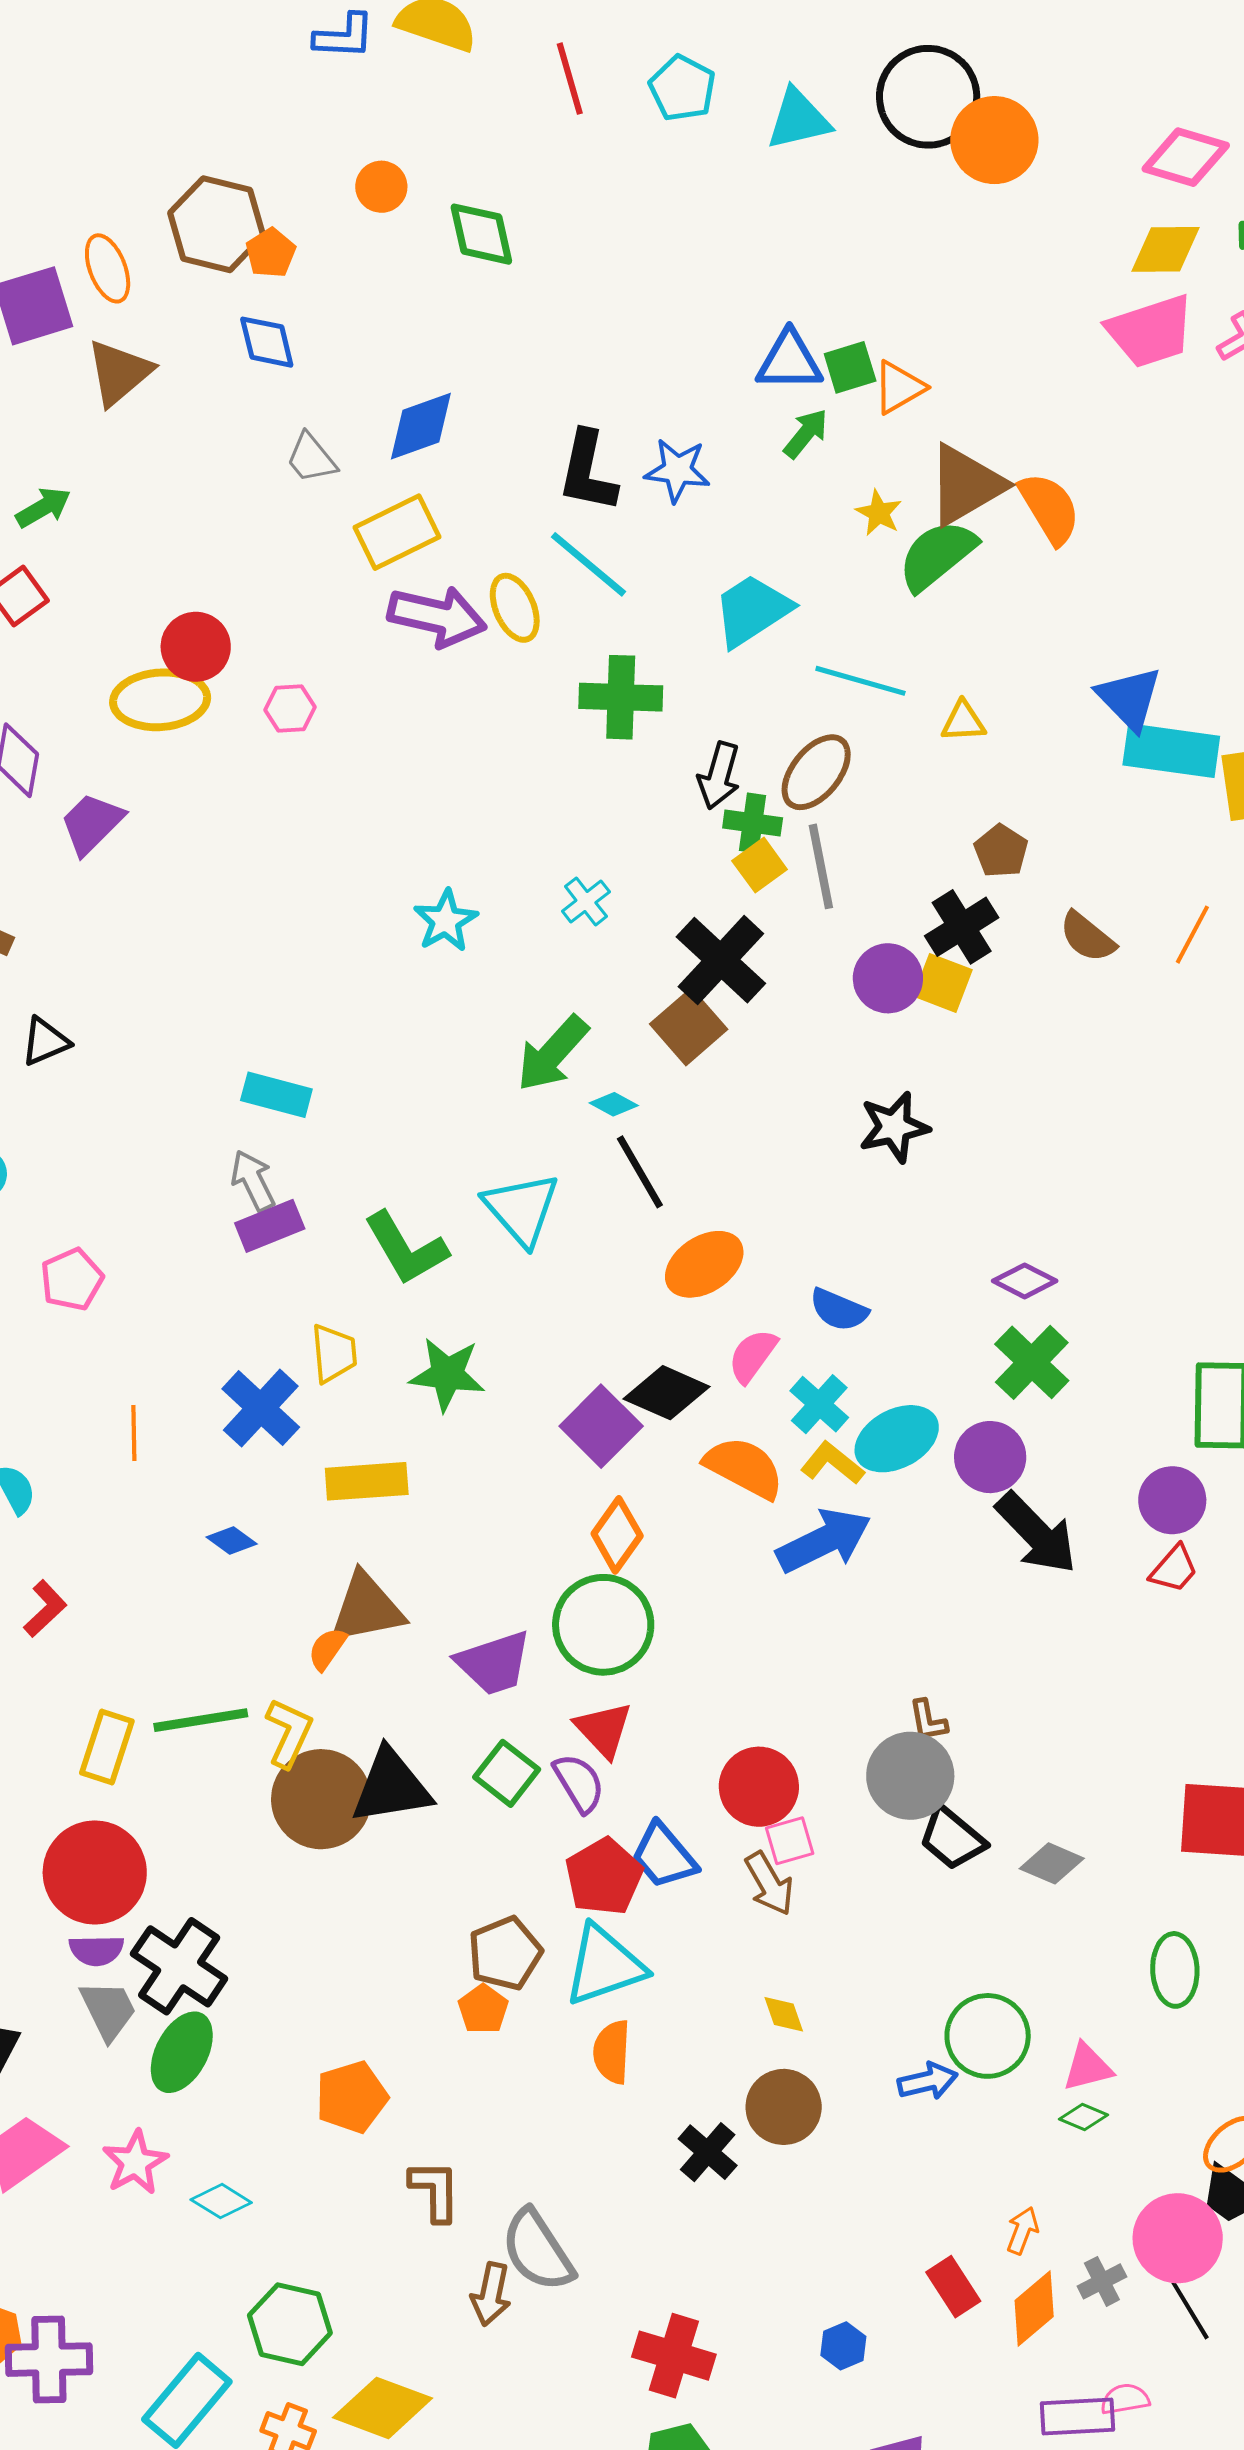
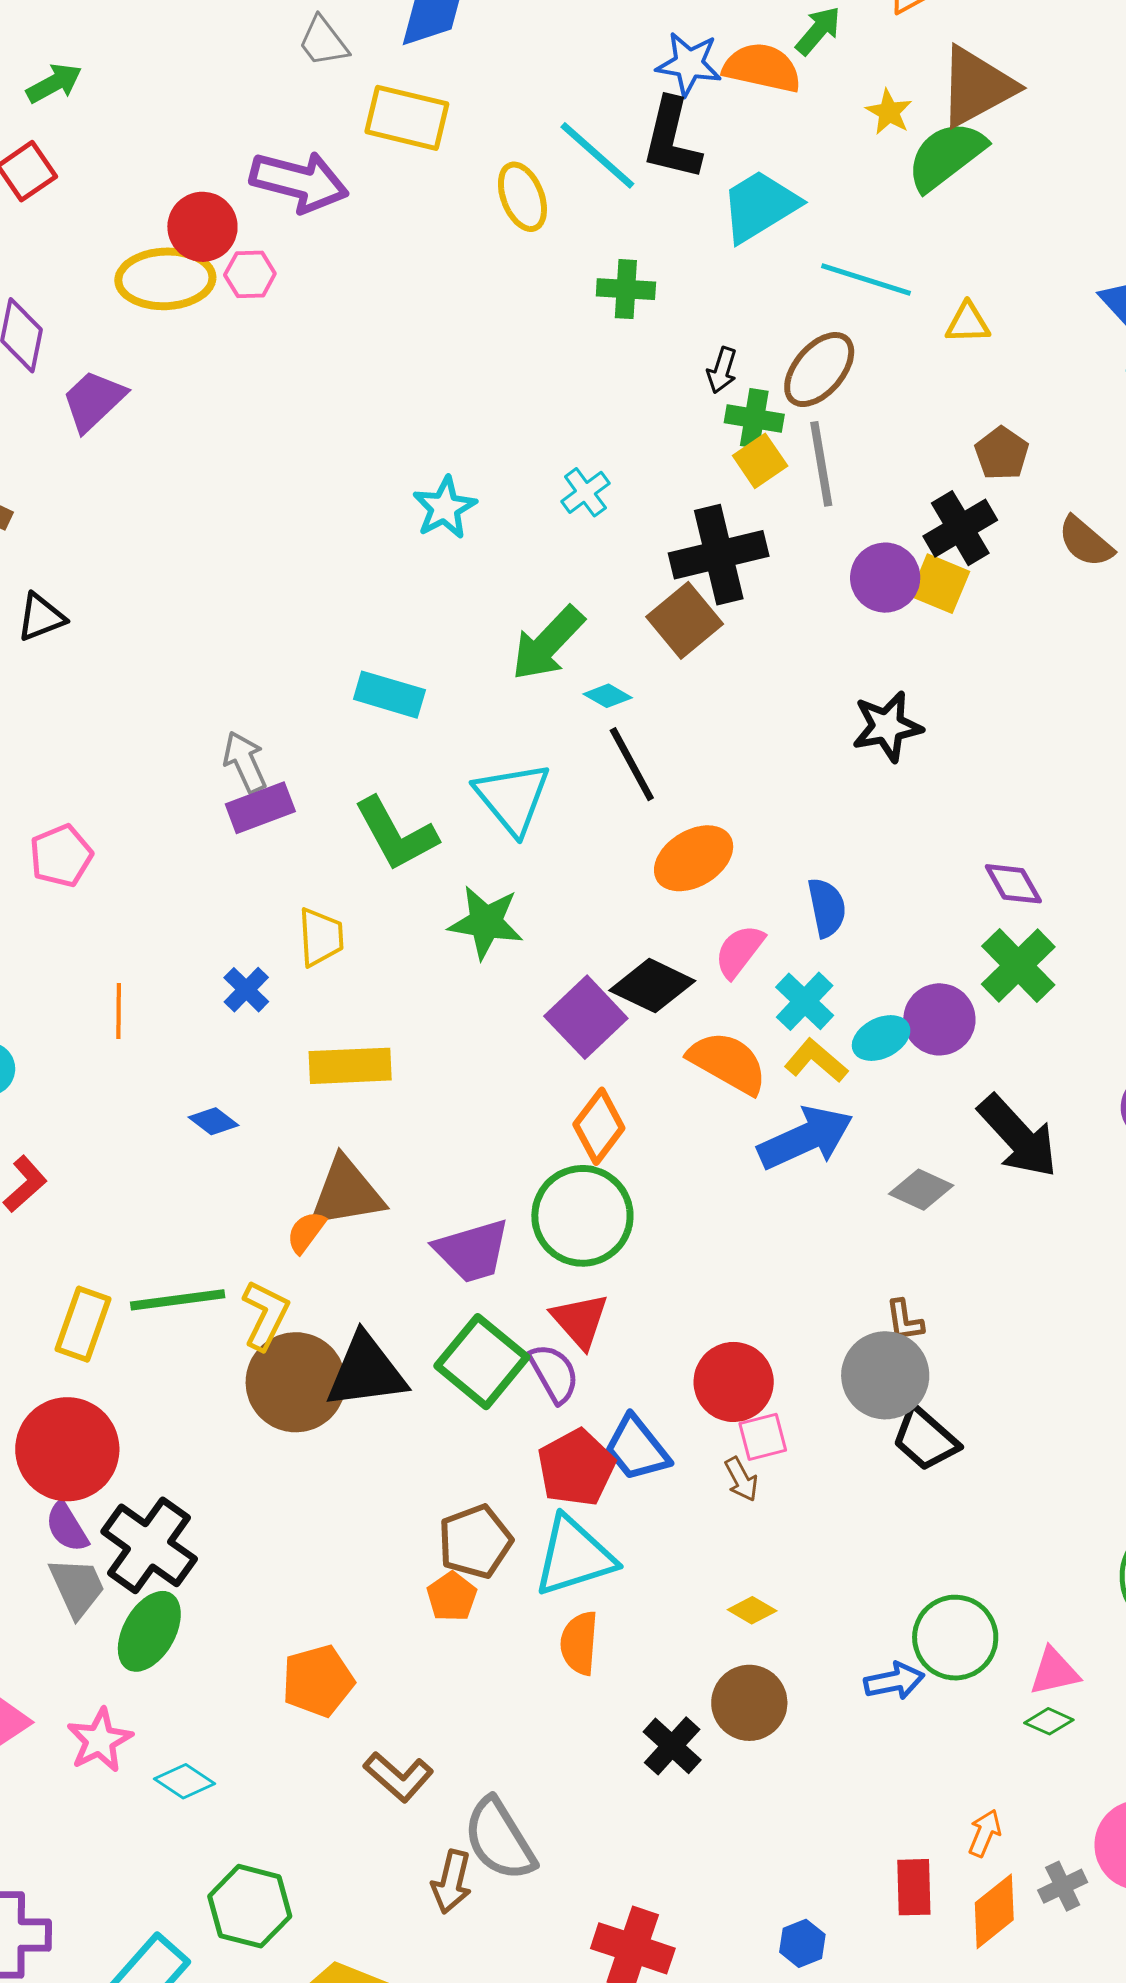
black L-shape: (588, 472) -> (672, 139), moved
orange semicircle: (1050, 508) -> (762, 68), moved, turned -48
yellow rectangle: (397, 532) -> (407, 118), turned 38
purple arrow: (437, 617) -> (299, 182), moved
green cross: (621, 697) -> (626, 289), size x0.7
pink hexagon: (290, 709) -> (250, 274), moved
black arrow: (719, 776) -> (722, 370), size x0.7
black cross: (721, 960) -> (719, 555), turned 32
cyan rectangle: (276, 1095) -> (389, 695), moved
purple diamond: (1025, 1281) -> (1013, 884), turned 32
blue semicircle: (839, 1310) -> (827, 908), turned -126
green star: (447, 1374) -> (486, 922), moved
blue cross: (261, 1408) -> (246, 990), size x0.6
cyan ellipse: (897, 1439) -> (881, 1038), size x0.7
purple circle: (990, 1457) -> (939, 1019), moved
green square: (507, 1773) -> (482, 1362), size x1.4
gray diamond: (1052, 1863) -> (921, 1190), moved
brown arrow: (769, 1884) -> (741, 1479), size x0.7
purple semicircle: (96, 1950) -> (67, 1527), turned 58
yellow diamond: (784, 2014) -> (752, 1610), turned -42
brown L-shape: (435, 2191) -> (399, 1777), turned 130
red rectangle: (953, 2287) -> (914, 1887), turned 30

